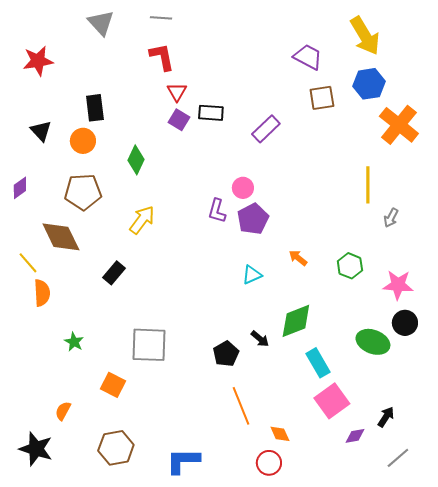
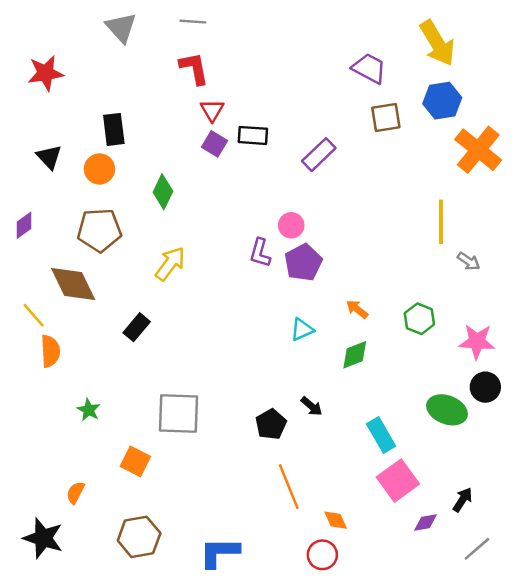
gray arrow: (391, 218) -> (469, 261), turned -84
green diamond: (296, 321) -> (355, 355), moved, size x0.7

